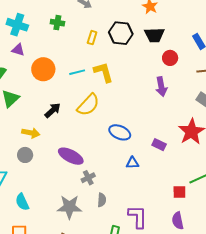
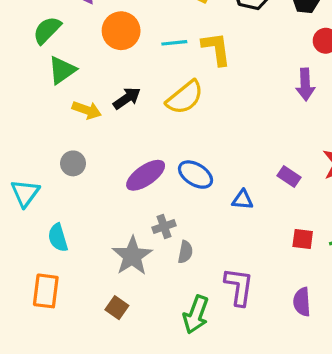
blue ellipse: (120, 132) -> (196, 175), moved
yellow arrow: (31, 133) -> (87, 110), moved
purple ellipse: (71, 156) -> (146, 175), turned -70
gray cross: (88, 178) -> (164, 227), moved
red square: (179, 192) -> (303, 239), moved
gray star: (69, 207) -> (132, 256), turned 30

